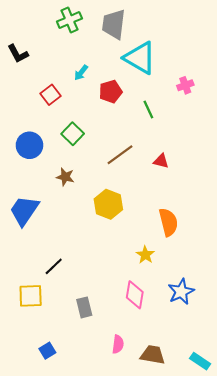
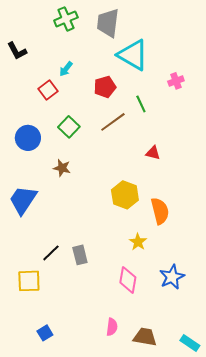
cyan arrow: (81, 73) -> (66, 69), moved
brown line: (120, 155) -> (113, 122), moved
yellow hexagon: (108, 204) -> (125, 195), moved
gray rectangle: (84, 307) -> (80, 255), moved

